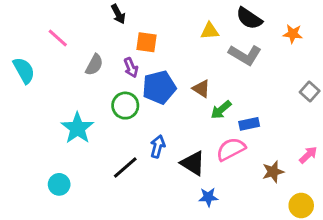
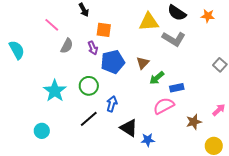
yellow triangle: (210, 31) -> (149, 22), size x1.5
orange star: (293, 34) -> (208, 16), moved
pink line: (58, 38) -> (52, 25), moved
brown triangle: (201, 89) -> (143, 63), turned 40
green circle: (125, 106) -> (89, 86), moved
black triangle: (193, 163) -> (129, 128), moved

